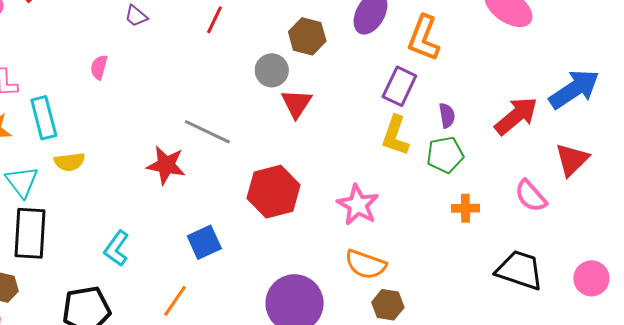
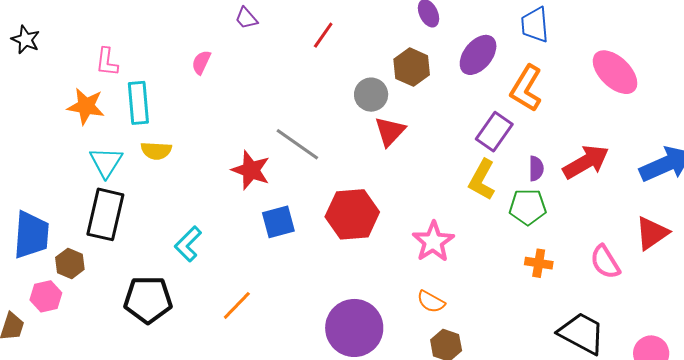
red arrow: (516, 116) -> (586, 162), moved
blue square: (204, 242) -> (278, 222), moved
orange semicircle: (366, 264) -> (431, 302), size x0.7

